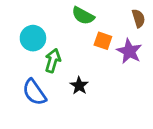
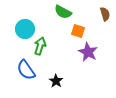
purple star: (129, 51) -> (88, 52), moved
black star: (79, 86) -> (56, 81), moved

